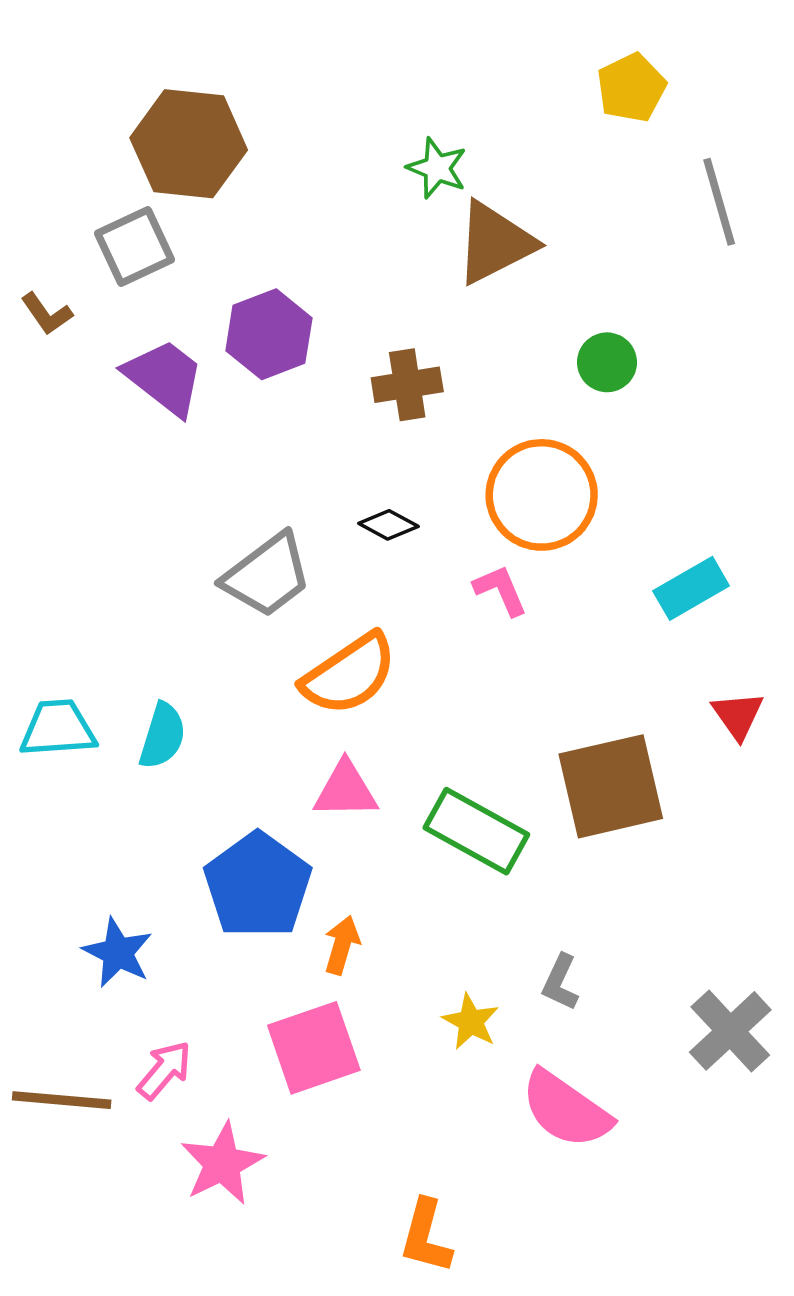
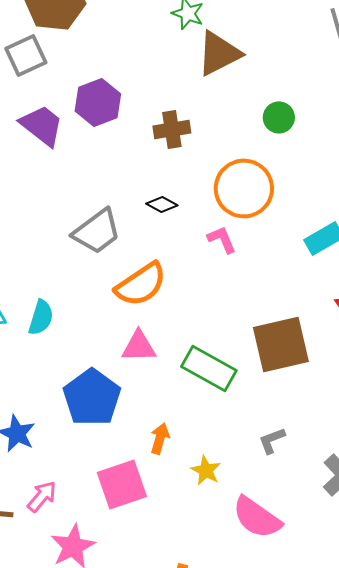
orange arrow: (342, 945) -> (160, 438), moved
gray L-shape: (560, 982) -> (272, 440), moved, turned 44

